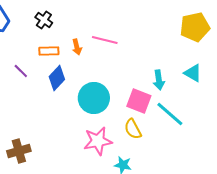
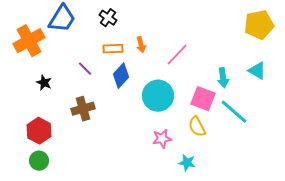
pink line: (105, 40) -> (177, 55), moved, turned -60
pink star: (98, 141) -> (162, 139), size x0.7
brown cross: (19, 151) -> (83, 109), moved

